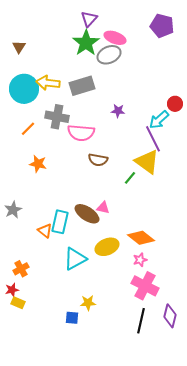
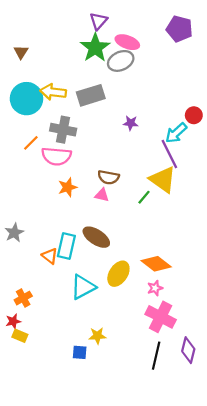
pink semicircle: (81, 133) -> (56, 156), moved
orange star: (38, 164) -> (67, 187), moved, turned -30
pink triangle: (103, 208) -> (102, 195), moved
yellow ellipse: (107, 247) -> (118, 274), turned -35

